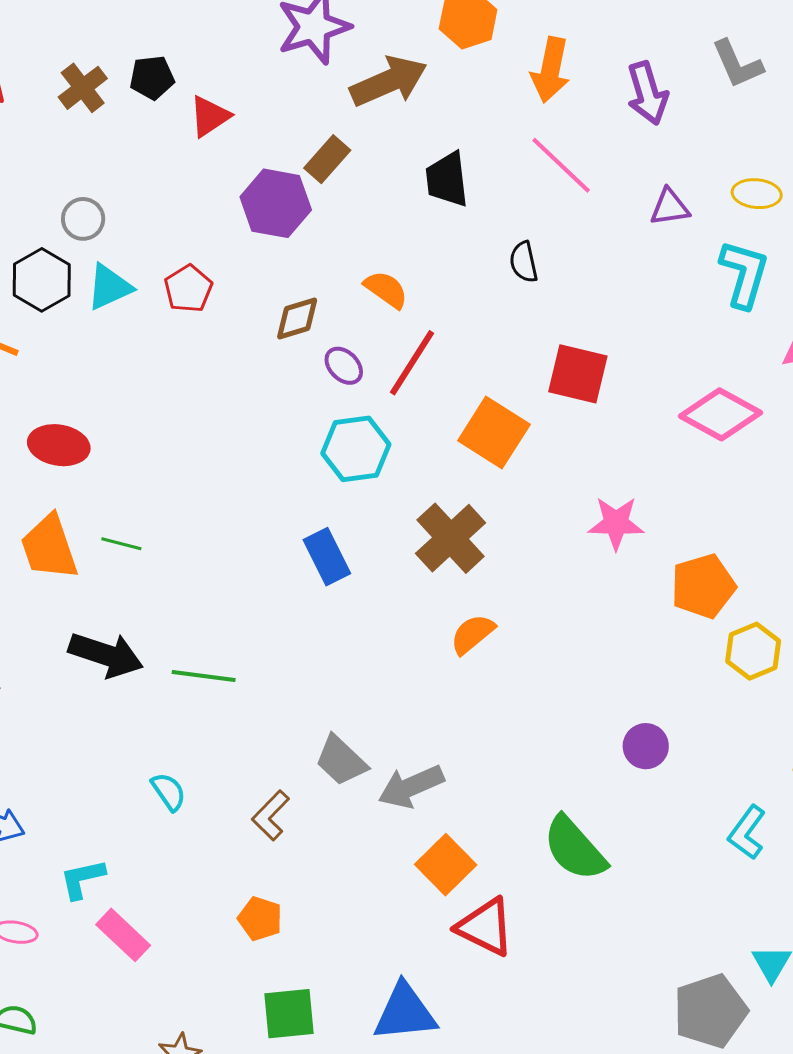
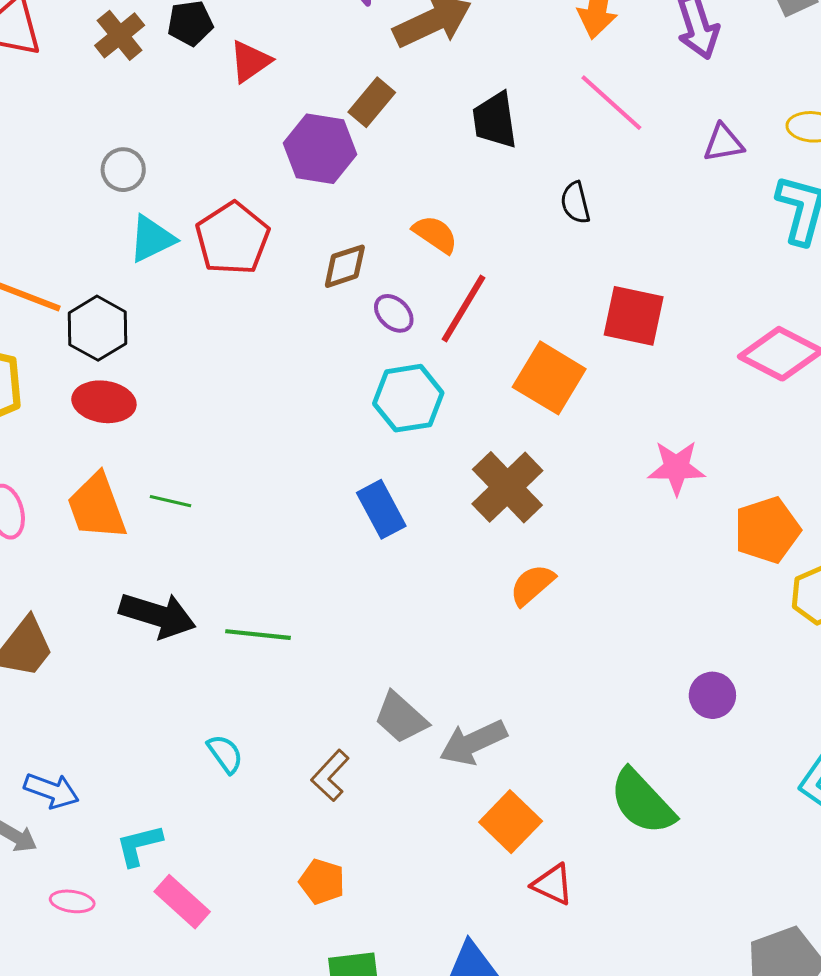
black hexagon: (42, 280) -> (98, 328), moved
red pentagon: (188, 289) -> (233, 238), size x1.5
red triangle: (485, 927) -> (553, 884), size x0.7

